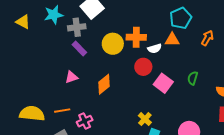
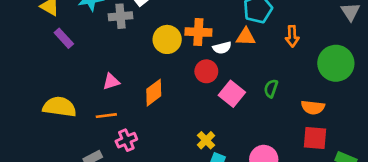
orange arrow: (207, 38) -> (292, 36), turned 147
purple rectangle: (79, 49) -> (64, 38), moved
orange line: (62, 111) -> (106, 116), moved
yellow semicircle: (32, 114) -> (59, 107), moved

